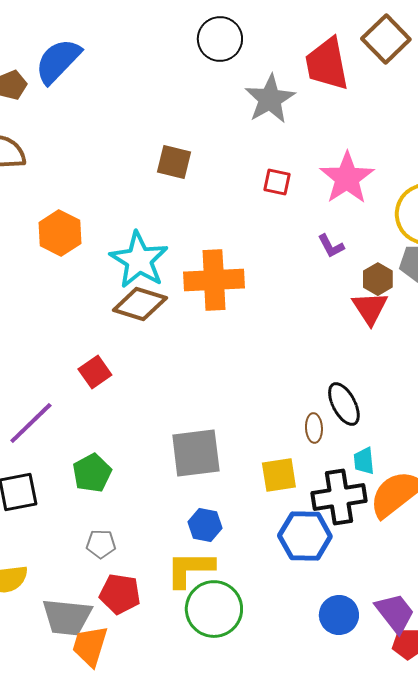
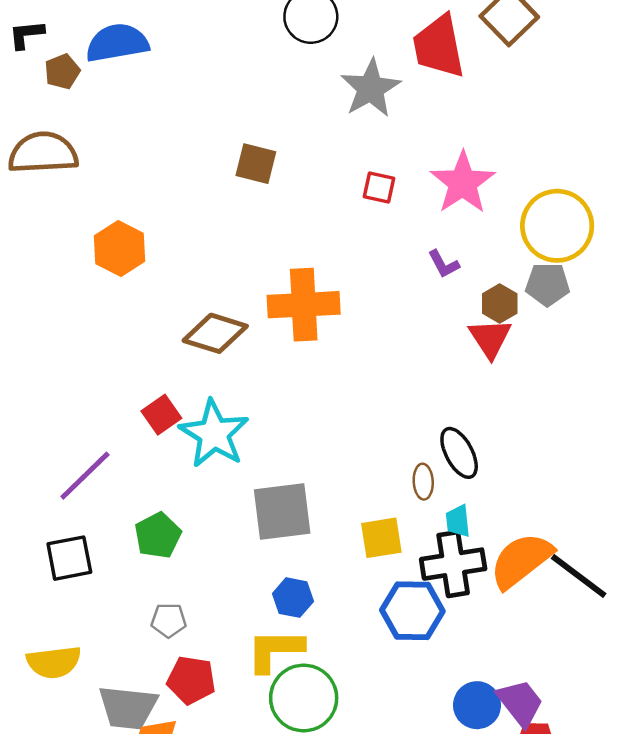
blue semicircle: (58, 61) -> (117, 43), turned 36
cyan star: (139, 260) -> (214, 434), moved
cyan trapezoid: (364, 461) -> (458, 521), moved
blue circle: (339, 615) -> (477, 705), moved

